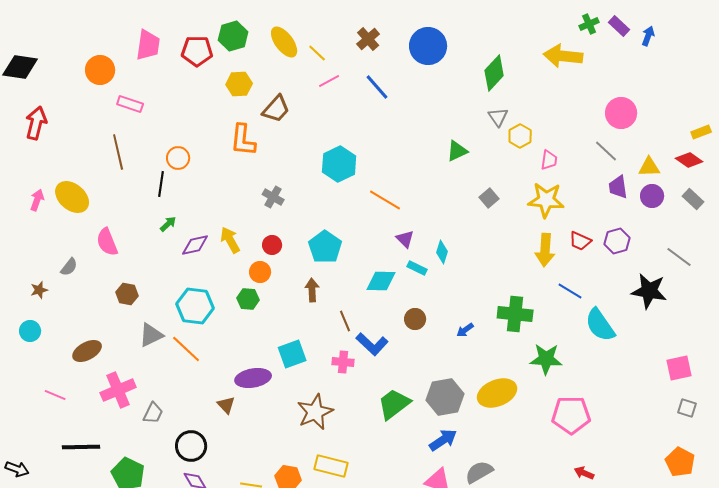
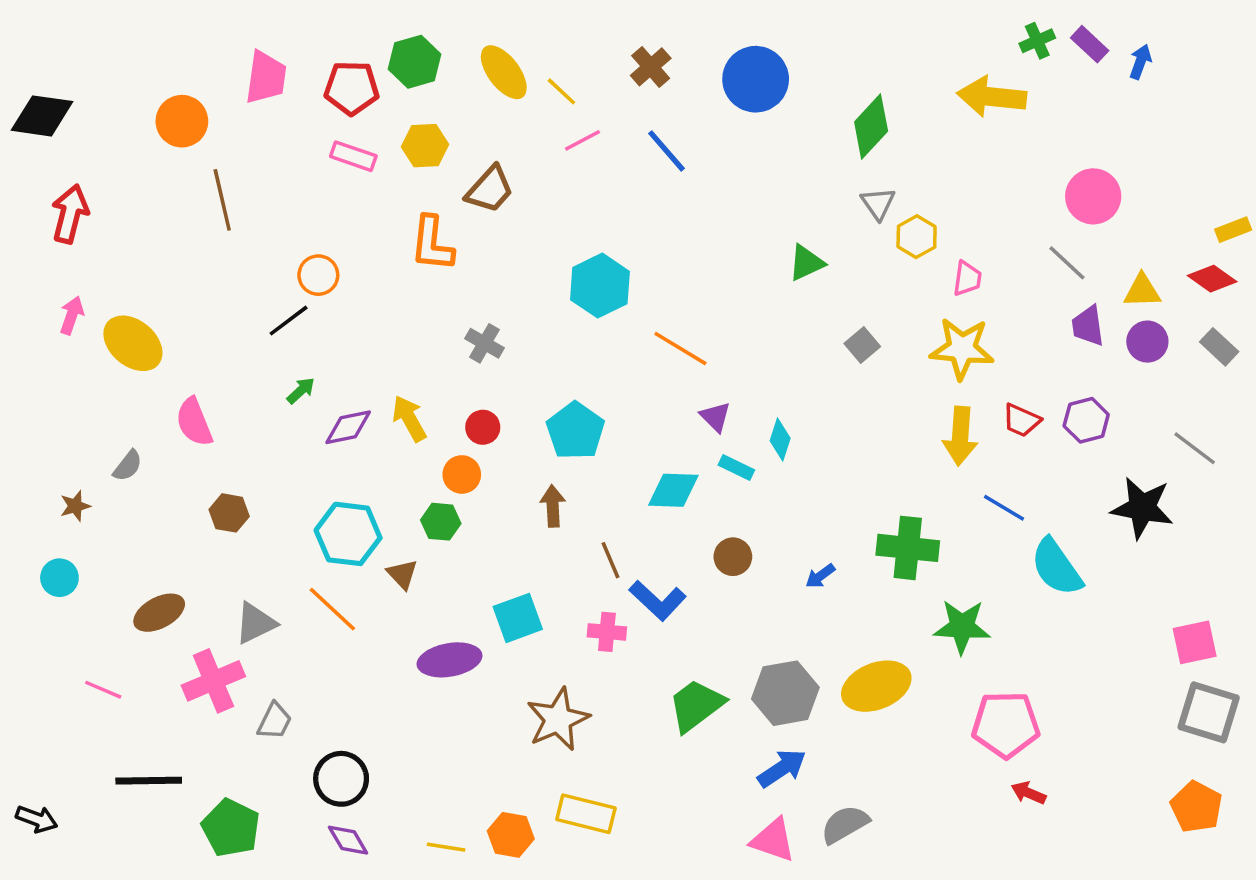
pink rectangle: (130, 104) -> (353, 156), moved
brown line: (118, 152) -> (222, 200), moved
black line: (161, 184) -> (289, 321), turned 45
pink arrow: (37, 200) -> (72, 315), moved
gray triangle: (151, 335) -> (255, 623), moved
brown triangle: (226, 405) -> (402, 574), moved
gray square: (687, 408) -> (1209, 712), size x1.8
red arrow: (584, 473) -> (1028, 793), moved

